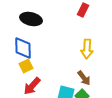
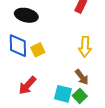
yellow square: (26, 66) -> (38, 50), moved

